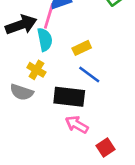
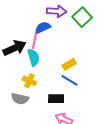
yellow rectangle: (82, 48) -> (69, 64), moved
black rectangle: (69, 97) -> (56, 99), size x0.7

